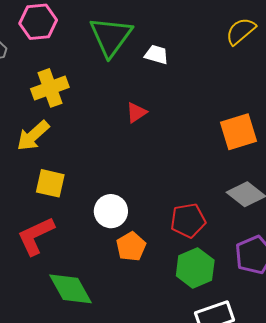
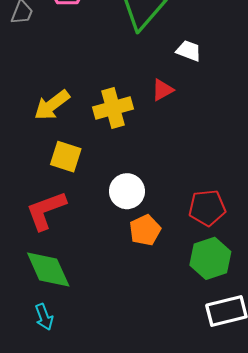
white trapezoid: (156, 55) -> (189, 51), moved
yellow cross: (50, 88) -> (113, 108), moved
green diamond: (71, 289) -> (48, 269), moved

